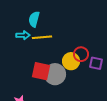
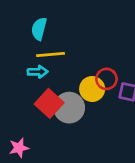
cyan arrow: (23, 35) -> (38, 72), moved
red square: (41, 71) -> (49, 103), turned 30

